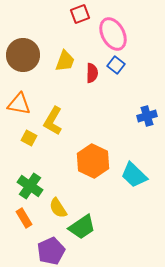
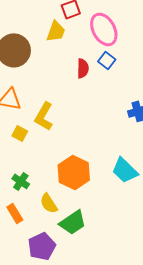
yellow trapezoid: (65, 61) -> (56, 31), moved
orange hexagon: (93, 161) -> (74, 172), moved
green cross: (30, 186) -> (21, 181), size x0.7

